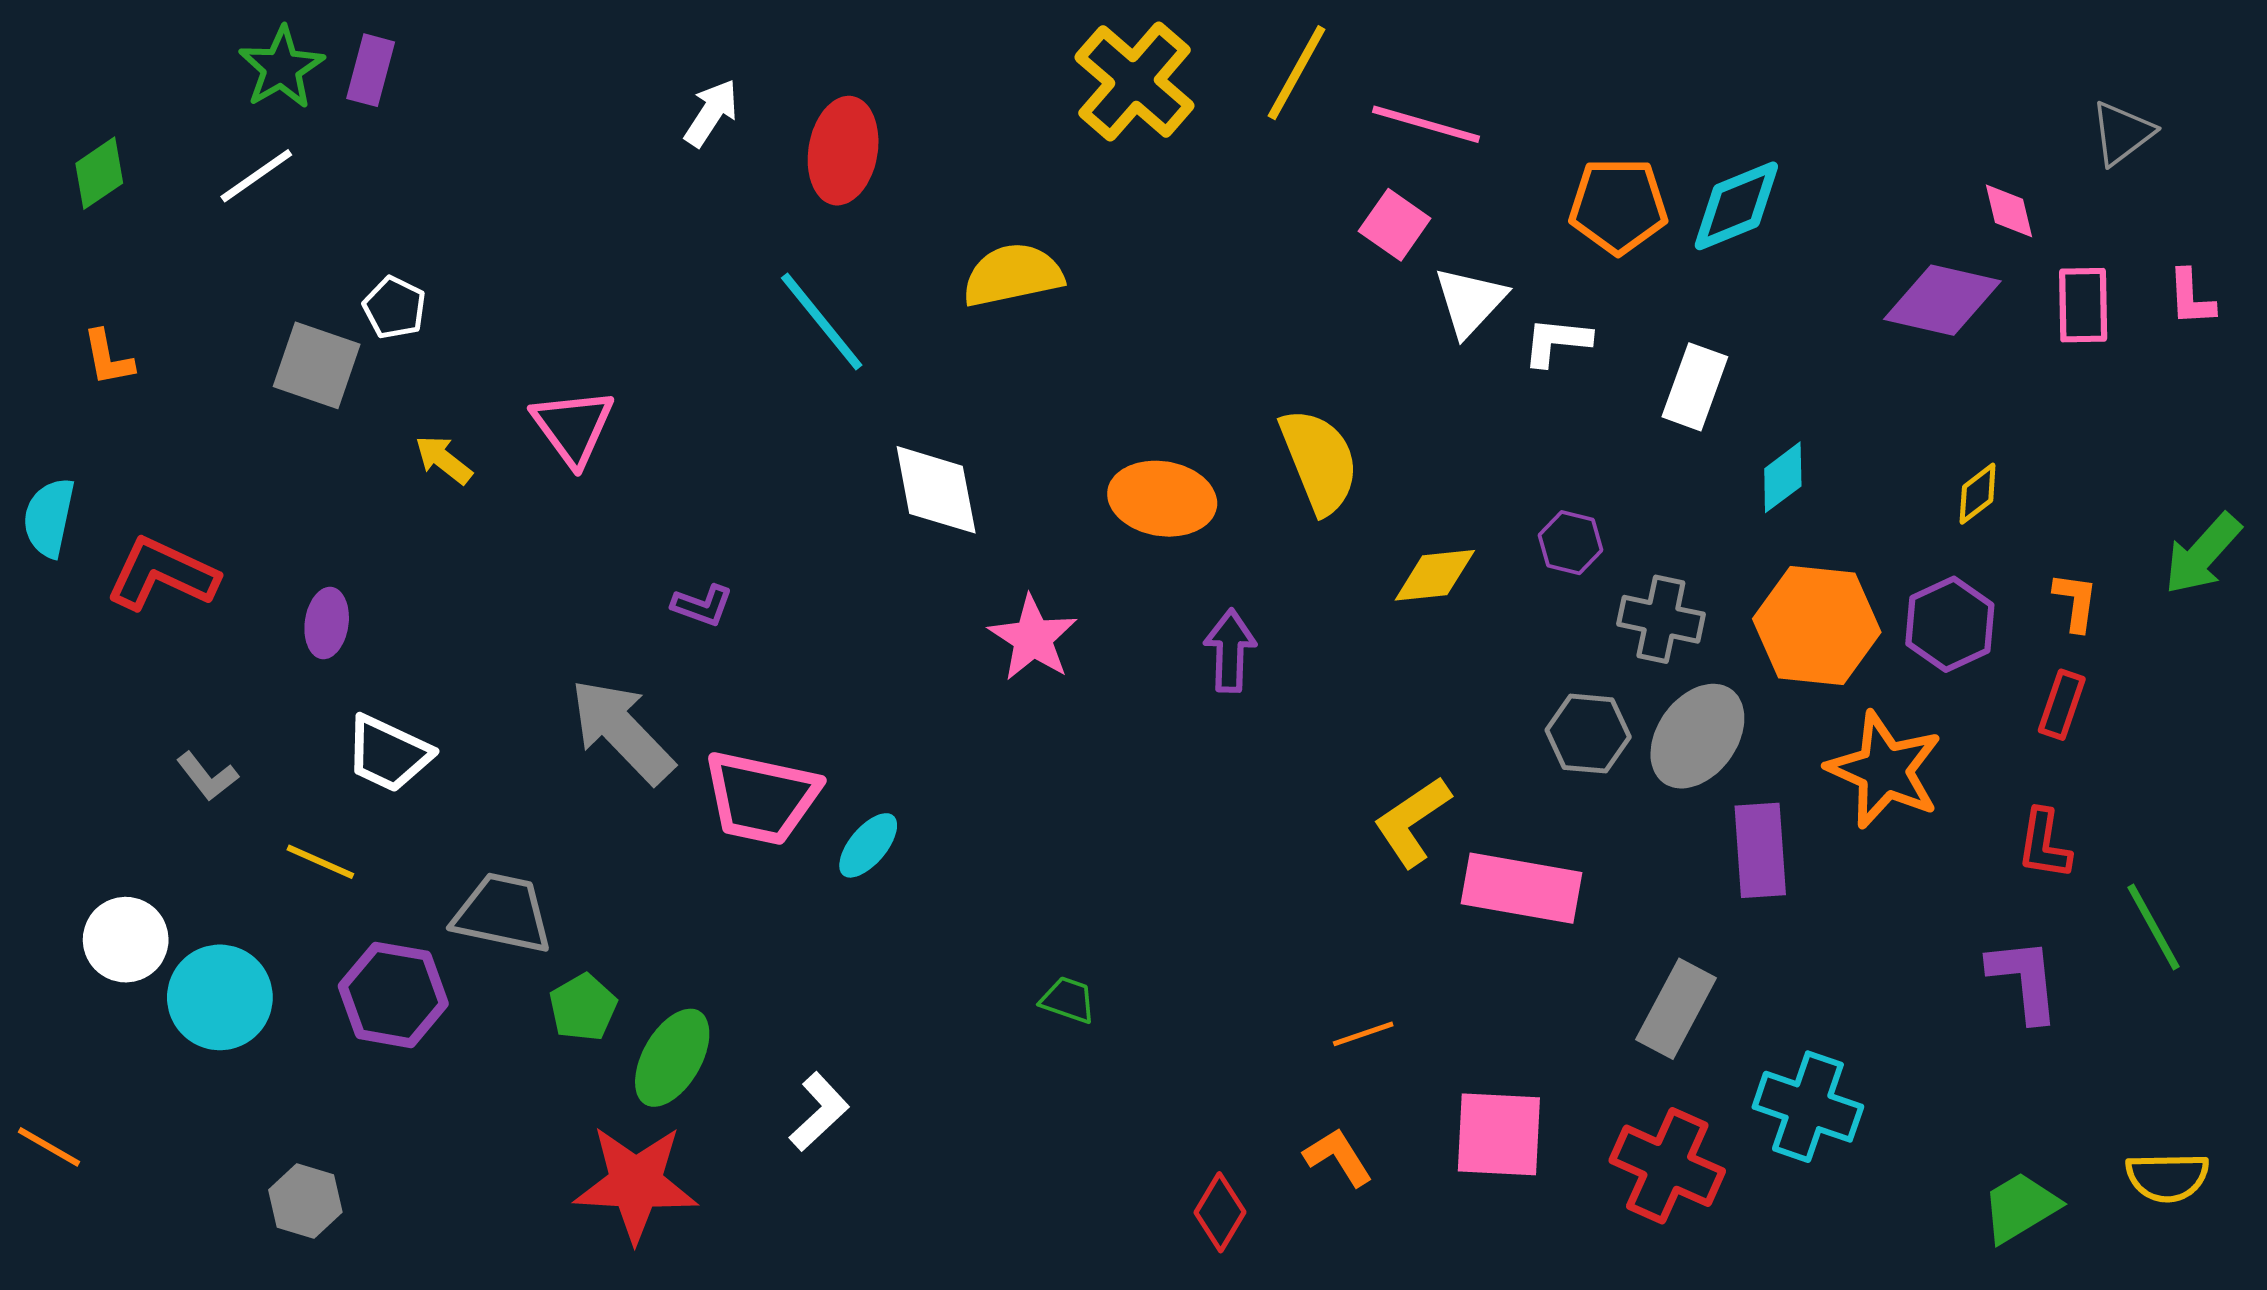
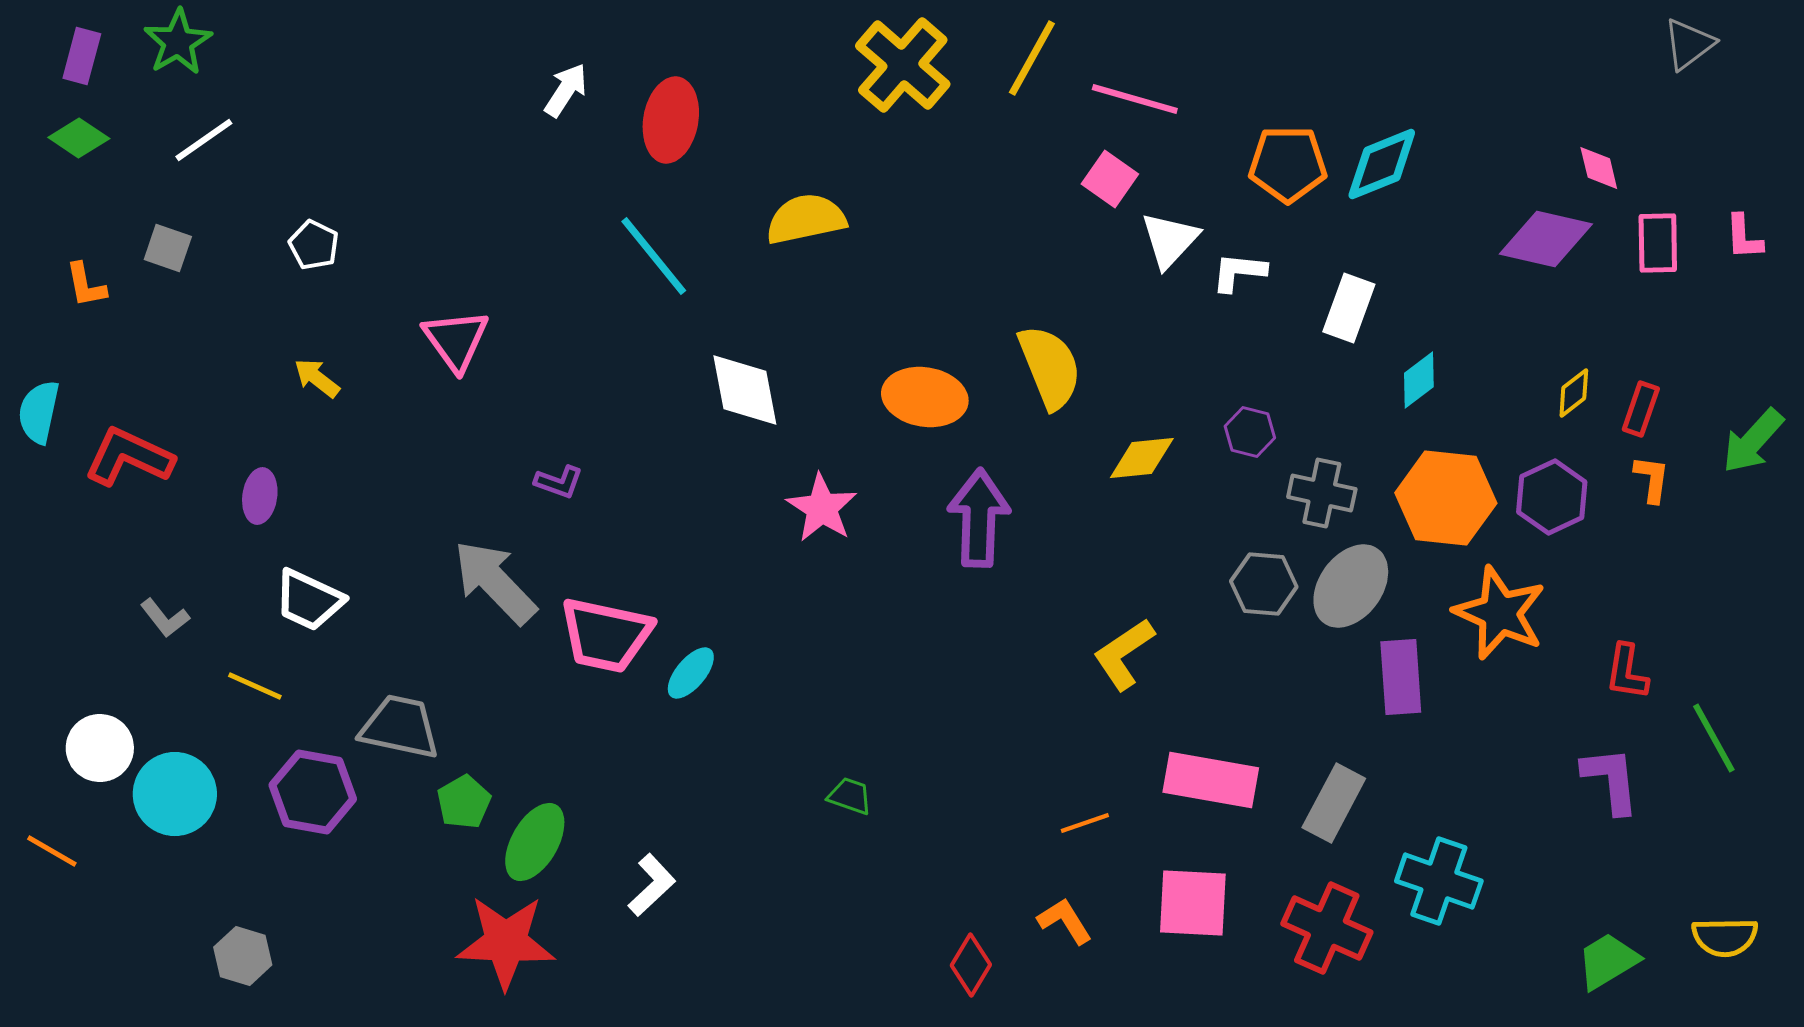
green star: (281, 68) -> (178, 42), moved
purple rectangle: (371, 70) -> (82, 56), moved
gray triangle: (2122, 133) -> (1689, 44), moved
green diamond: (99, 173) -> (79, 138), turned 68
gray square: (317, 365) -> (168, 248), moved, size x0.7
yellow arrow: (444, 460) -> (317, 378), moved
purple arrow: (1230, 651) -> (979, 518), size x1.5
red rectangle: (2062, 705) -> (1641, 409), moved
pink rectangle: (1522, 888) -> (1211, 780), moved
orange line: (49, 1147) -> (52, 851), moved

